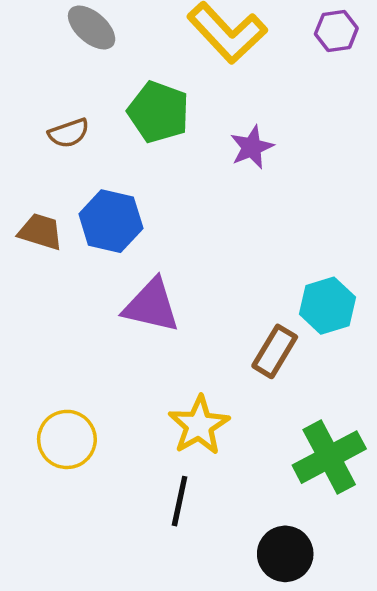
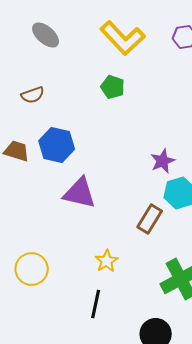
green pentagon: (158, 112) -> (113, 87), moved, size x0.7
purple star: (252, 147) -> (163, 161), moved
yellow star: (199, 425) -> (107, 261), size x0.7

